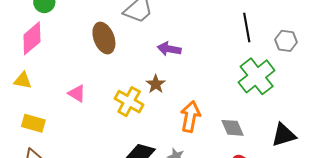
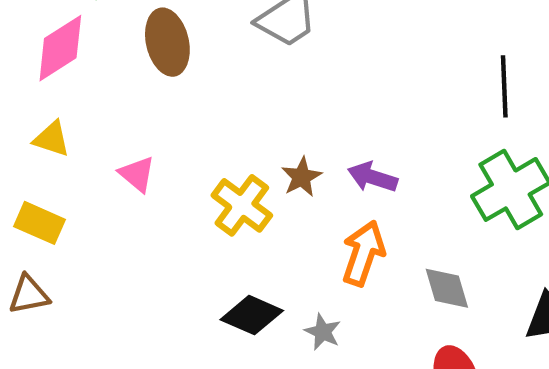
brown ellipse: (104, 38) -> (167, 42), moved
purple arrow: (169, 49) -> (372, 177), moved
yellow triangle: (23, 80) -> (52, 139), moved

